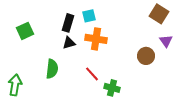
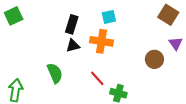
cyan square: (89, 16) -> (109, 17), moved
green square: (25, 31) -> (14, 16), moved
green semicircle: (52, 69) -> (55, 73), turned -30

